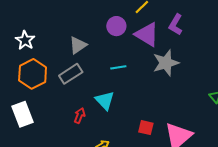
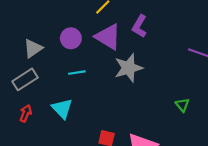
purple circle: (116, 26) -> (71, 38), moved
red arrow: (80, 116) -> (26, 113), moved

